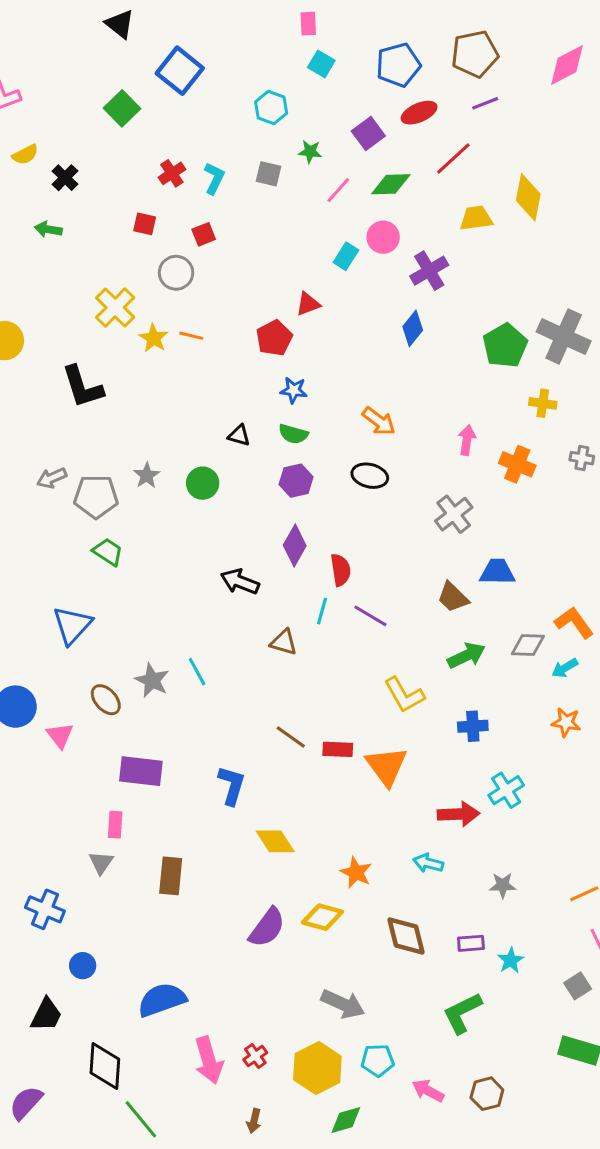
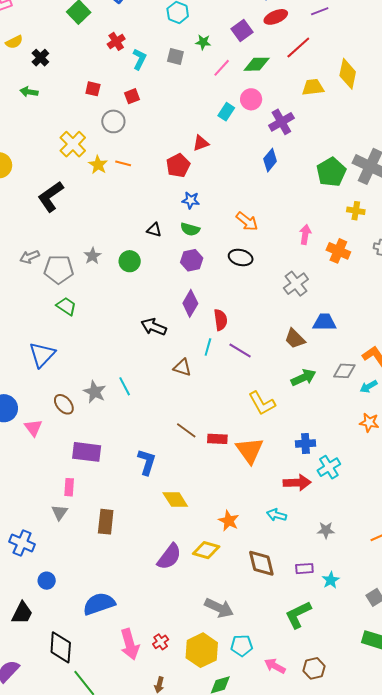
red cross: (172, 173) -> (116, 41), moved
black L-shape: (83, 387) -> (51, 196), turned 72
blue cross: (473, 726) -> (305, 444), moved

